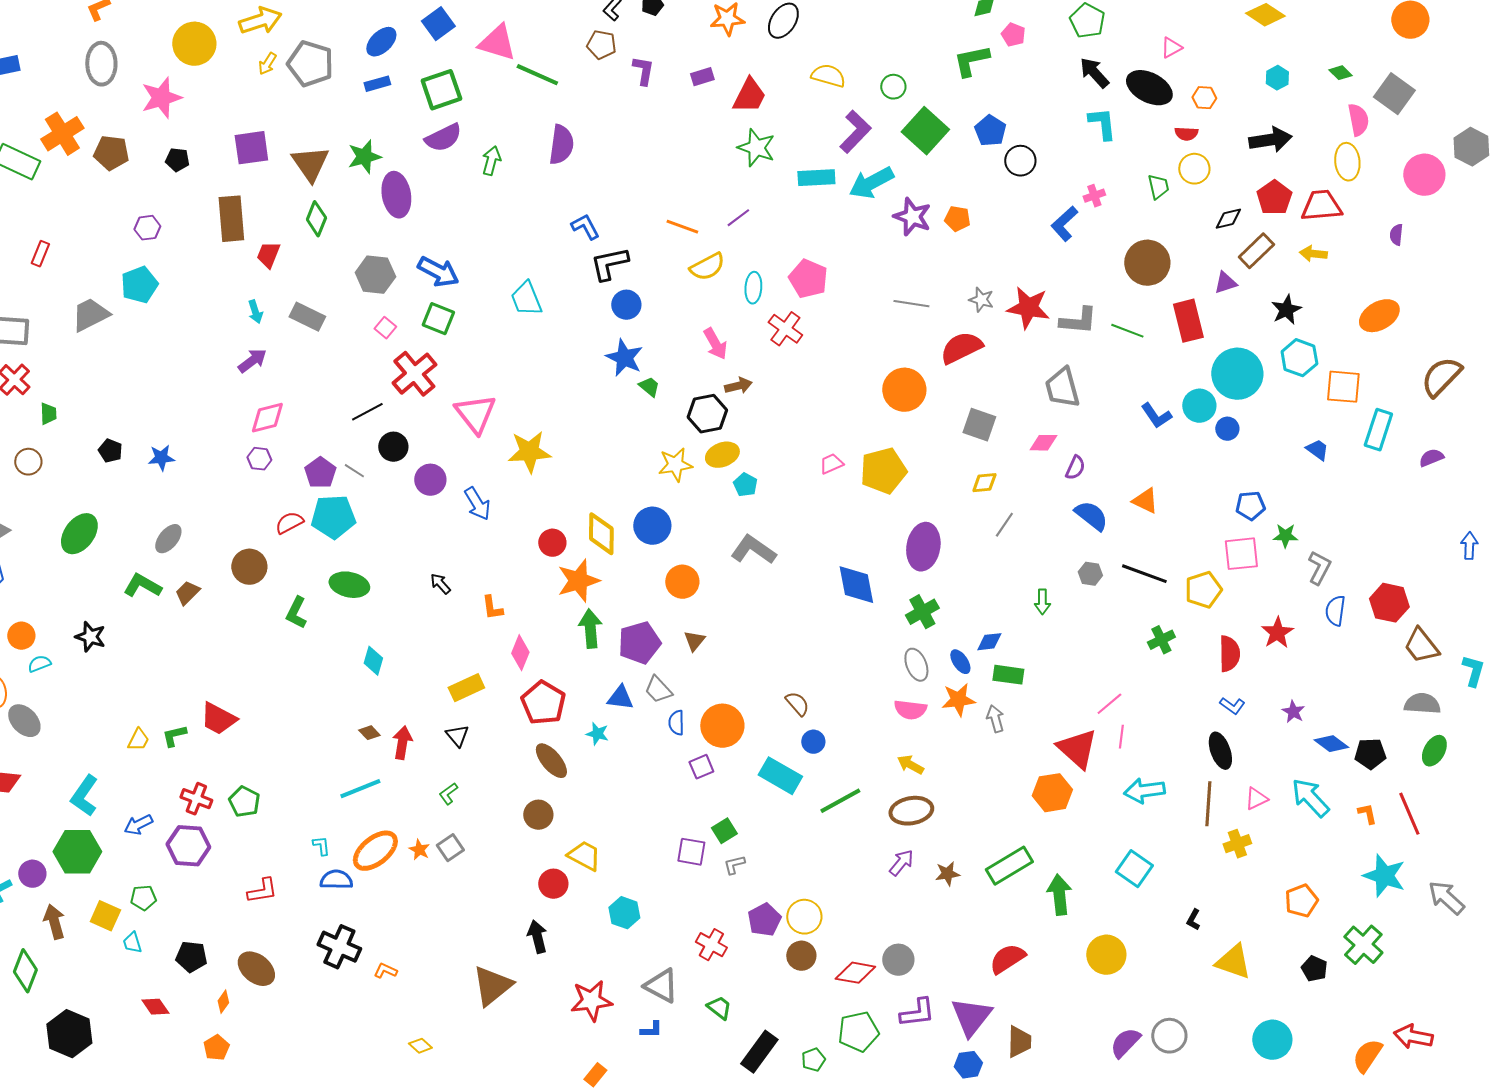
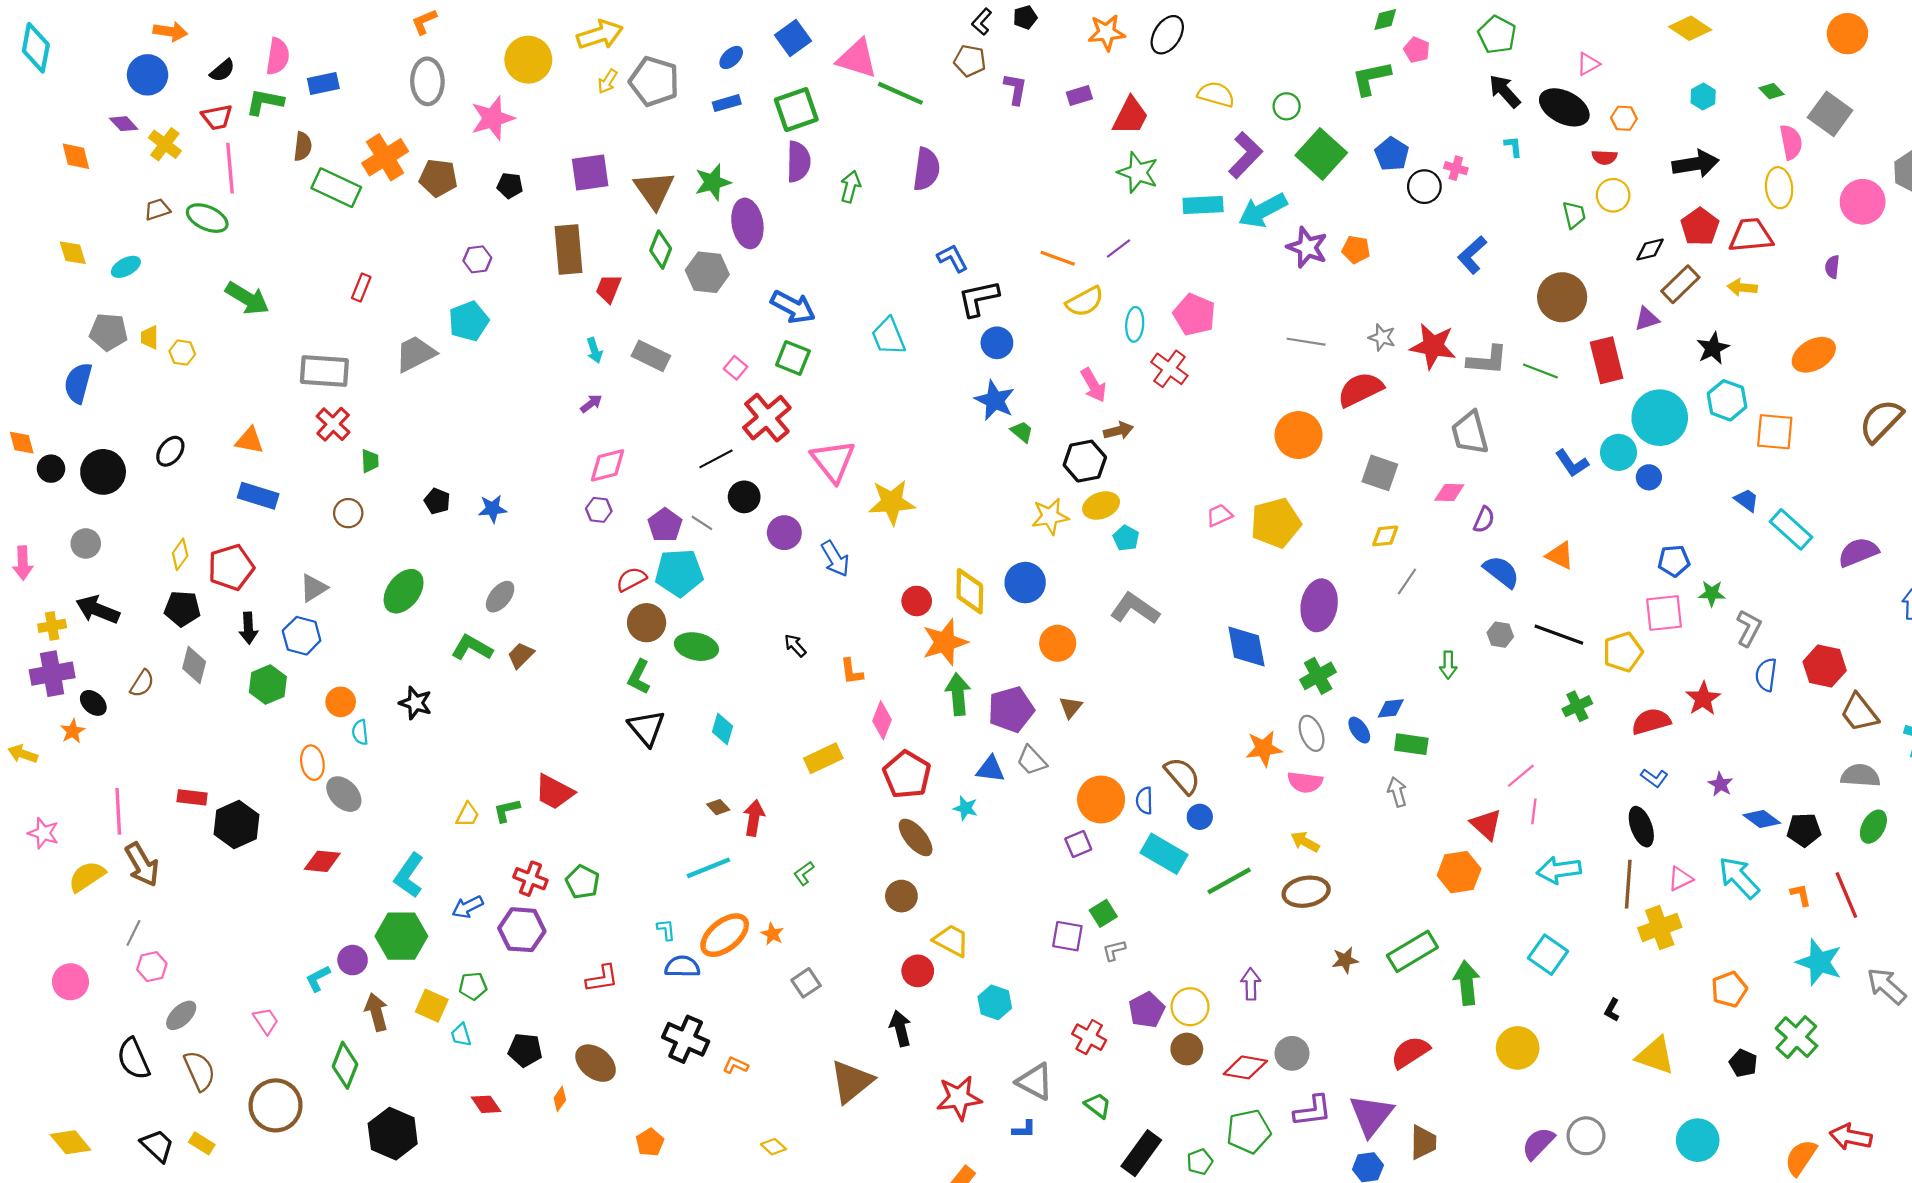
blue ellipse: (381, 42) -> (731, 57), size x0.7
cyan L-shape: (1102, 124) -> (1513, 146), size x0.6
purple semicircle: (443, 138) -> (798, 162), turned -63
pink cross: (1094, 196) -> (1456, 168), moved, turned 35
gray hexagon: (375, 275) -> (707, 272), moved
purple arrow: (252, 361) -> (591, 404), size x0.7
cyan rectangle: (1378, 430) -> (1791, 529), moved, turned -66
purple semicircle: (1431, 458) -> (1858, 552), moved, size x1.5
brown circle: (249, 567) -> (647, 623), moved
red semicircle: (1229, 654) -> (1651, 721), turned -105
cyan semicircle: (39, 664) -> (360, 732), turned -75
orange star: (958, 700) -> (1264, 749), moved
brown semicircle: (797, 704) -> (1182, 776), size x1.4
blue semicircle: (676, 723) -> (1144, 801), moved
black triangle: (457, 736) -> (647, 728), moved, size x1.5
red triangle: (1077, 749) -> (1486, 824), size x0.7
yellow cross: (1237, 844) -> (1660, 928), size x1.4
gray square: (450, 848) -> (806, 983), moved
purple arrow: (901, 863) -> (1251, 984), moved, turned -40
orange pentagon: (216, 1048) -> (650, 1142), moved

